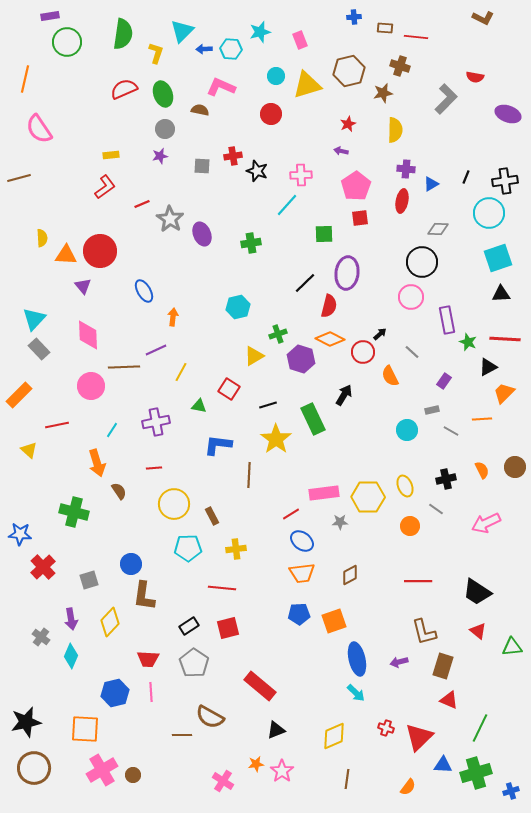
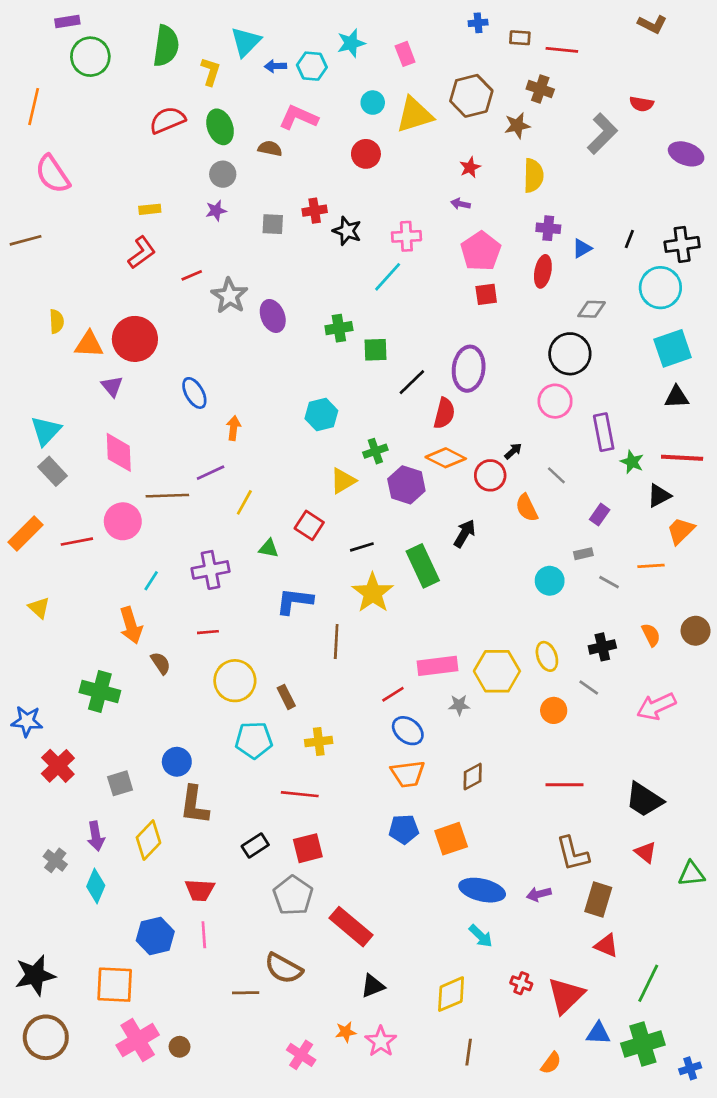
green square: (324, 234) -> (375, 350), moved
red line: (57, 425) -> (77, 542), moved
blue ellipse: (357, 659) -> (482, 890), turned -64
gray pentagon: (194, 663) -> (293, 895), moved

